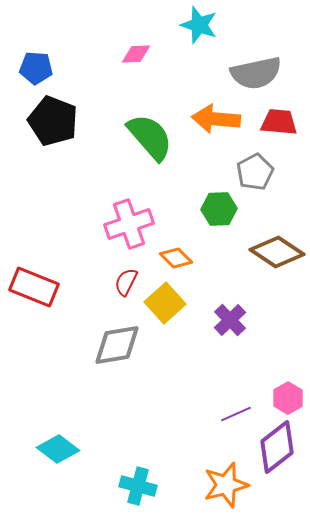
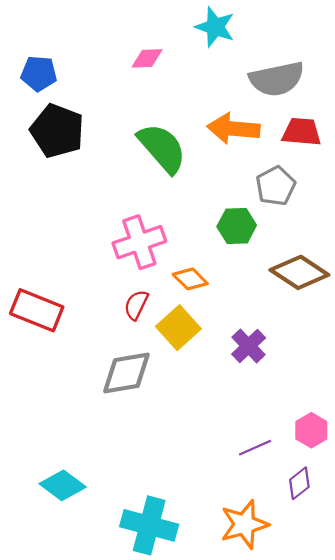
purple diamond: (277, 447) -> (299, 483), size x0.6
cyan cross: (138, 486) -> (149, 525), size x1.4

